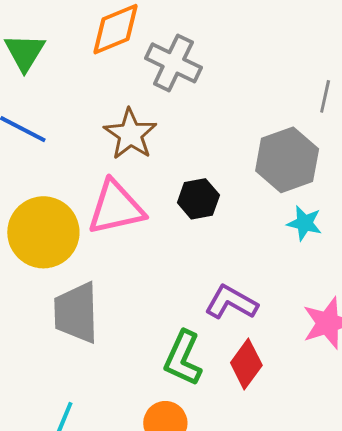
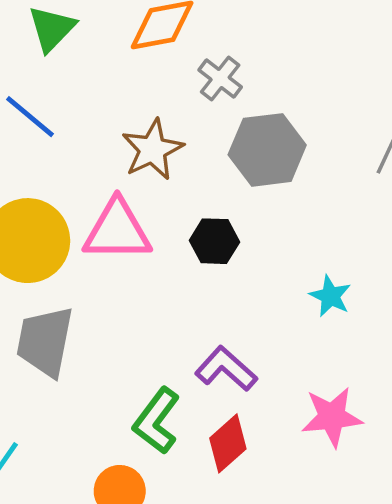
gray cross: (173, 63) -> (220, 78), size x0.7
gray hexagon: (287, 160) -> (267, 150), moved

